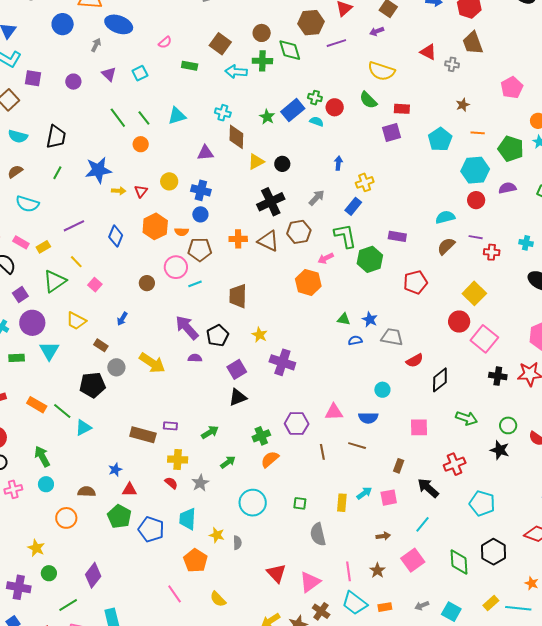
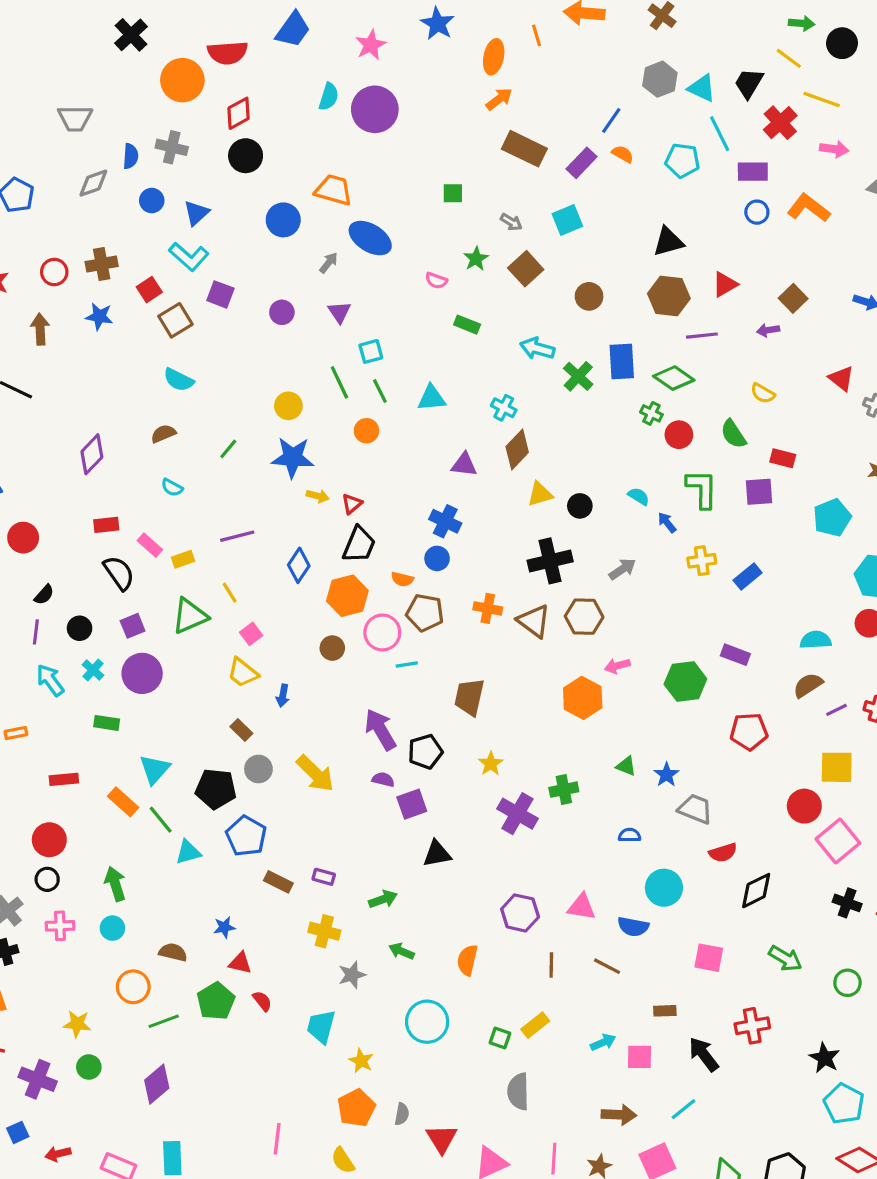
pink semicircle: (165, 42) -> (436, 281), turned 48
brown square: (220, 44) -> (526, 269), moved
green diamond: (290, 50) -> (674, 378), moved, turned -50
green cross: (262, 61) -> (578, 376), moved, turned 30
yellow semicircle: (381, 71) -> (763, 393), size x0.6
cyan square: (140, 73) -> (371, 351), moved
blue rectangle: (293, 110) -> (622, 361), moved, turned -65
green star: (267, 117) -> (476, 259), moved
cyan semicircle: (317, 122) -> (639, 496), moved
black trapezoid: (56, 137) -> (359, 545), moved
brown diamond: (236, 137) -> (517, 450), turned 30
blue arrow: (338, 163) -> (667, 522), turned -56
yellow circle: (169, 181) -> (288, 406), moved
cyan semicircle: (27, 204) -> (172, 487), size x0.6
blue rectangle: (353, 206) -> (748, 576), moved
orange hexagon: (155, 226) -> (347, 596), moved
green L-shape: (345, 236) -> (702, 489), moved
purple line: (476, 237) -> (836, 710), moved, turned -48
yellow square: (474, 293) -> (837, 767), turned 35
blue arrow: (122, 319) -> (283, 696), turned -32
yellow trapezoid: (76, 321) -> (243, 673), moved
blue semicircle: (355, 340) -> (630, 835), moved
cyan triangle: (49, 351) -> (155, 769), moved
purple square: (237, 369) -> (412, 804), moved
cyan circle: (382, 390) -> (664, 888), size x1.5
brown rectangle: (143, 435) -> (278, 882), size x0.7
green cross: (261, 436) -> (564, 790), moved
black star: (500, 450) -> (825, 1058), moved
orange semicircle: (270, 459) -> (467, 960), turned -48
green arrow: (228, 462) -> (401, 951), turned -133
brown rectangle: (399, 466) -> (665, 1011), turned 56
red semicircle: (171, 483) -> (262, 1001), moved
yellow rectangle: (342, 503) -> (535, 1025), moved, turned 36
cyan pentagon: (482, 503) -> (844, 1104), moved
blue pentagon: (151, 529) -> (246, 836), moved
brown arrow: (383, 536) -> (619, 1115), size x1.5
gray semicircle: (237, 543) -> (402, 1114), moved
yellow star: (36, 548) -> (77, 1024), turned -30
orange pentagon: (195, 561) -> (356, 1108), moved
pink line: (175, 594) -> (277, 1139), turned 30
green line: (68, 605) -> (164, 1021), moved

